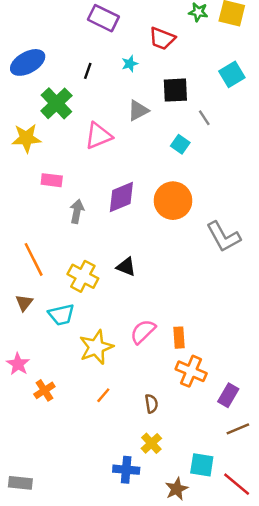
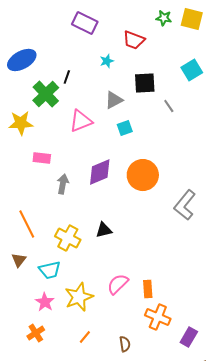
black line: (88, 71) -> (67, 77), moved
cyan square: (180, 144) -> (125, 128), moved, turned 35
gray L-shape: (223, 237) -> (185, 205), turned 68
black triangle: (126, 267) -> (104, 230), turned -36
pink star: (18, 364) -> (45, 302), moved

